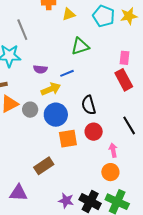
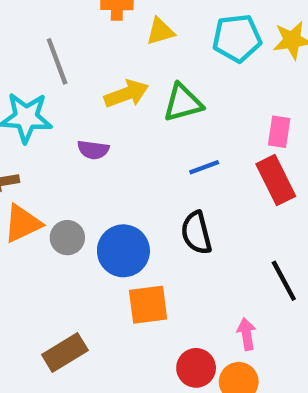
cyan pentagon: (104, 16) -> (237, 38), turned -30
blue line: (67, 73) -> (204, 167), moved
yellow arrow: (51, 89) -> (126, 94), moved
red circle: (94, 132) -> (196, 368), moved
brown rectangle: (44, 166) -> (65, 353), moved

